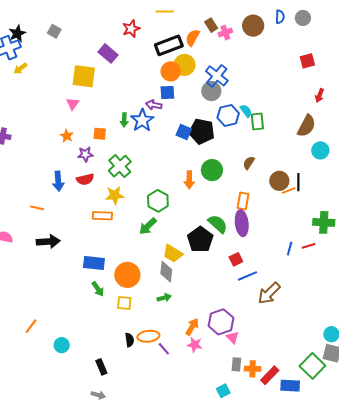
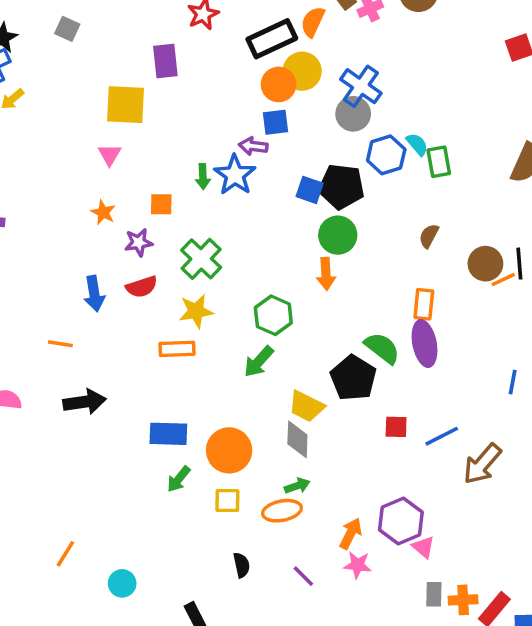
purple rectangle: (108, 53) -> (165, 61), turned 48
green circle: (212, 170) -> (338, 235), moved
red square: (236, 259) -> (396, 427), moved, turned 32
green arrow: (98, 289) -> (179, 479), turned 77
orange ellipse: (148, 336) -> (282, 511), moved

